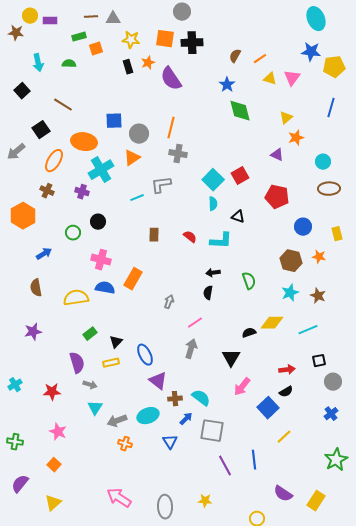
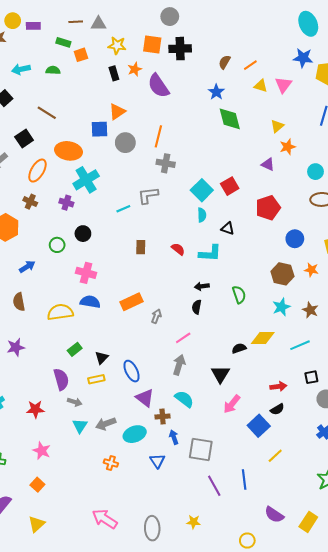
green rectangle: (79, 37) -> (63, 42), turned 32
cyan arrow: (38, 63) -> (21, 69), turned 90
orange triangle: (132, 158) -> (117, 112), moved
red pentagon: (277, 197) -> (268, 208), turned -30
orange rectangle: (133, 279) -> (132, 302), moved, turned 35
cyan semicircle: (201, 398) -> (184, 399), moved
blue arrow: (186, 419) -> (174, 437), turned -64
gray arrow: (117, 421) -> (106, 424), moved

